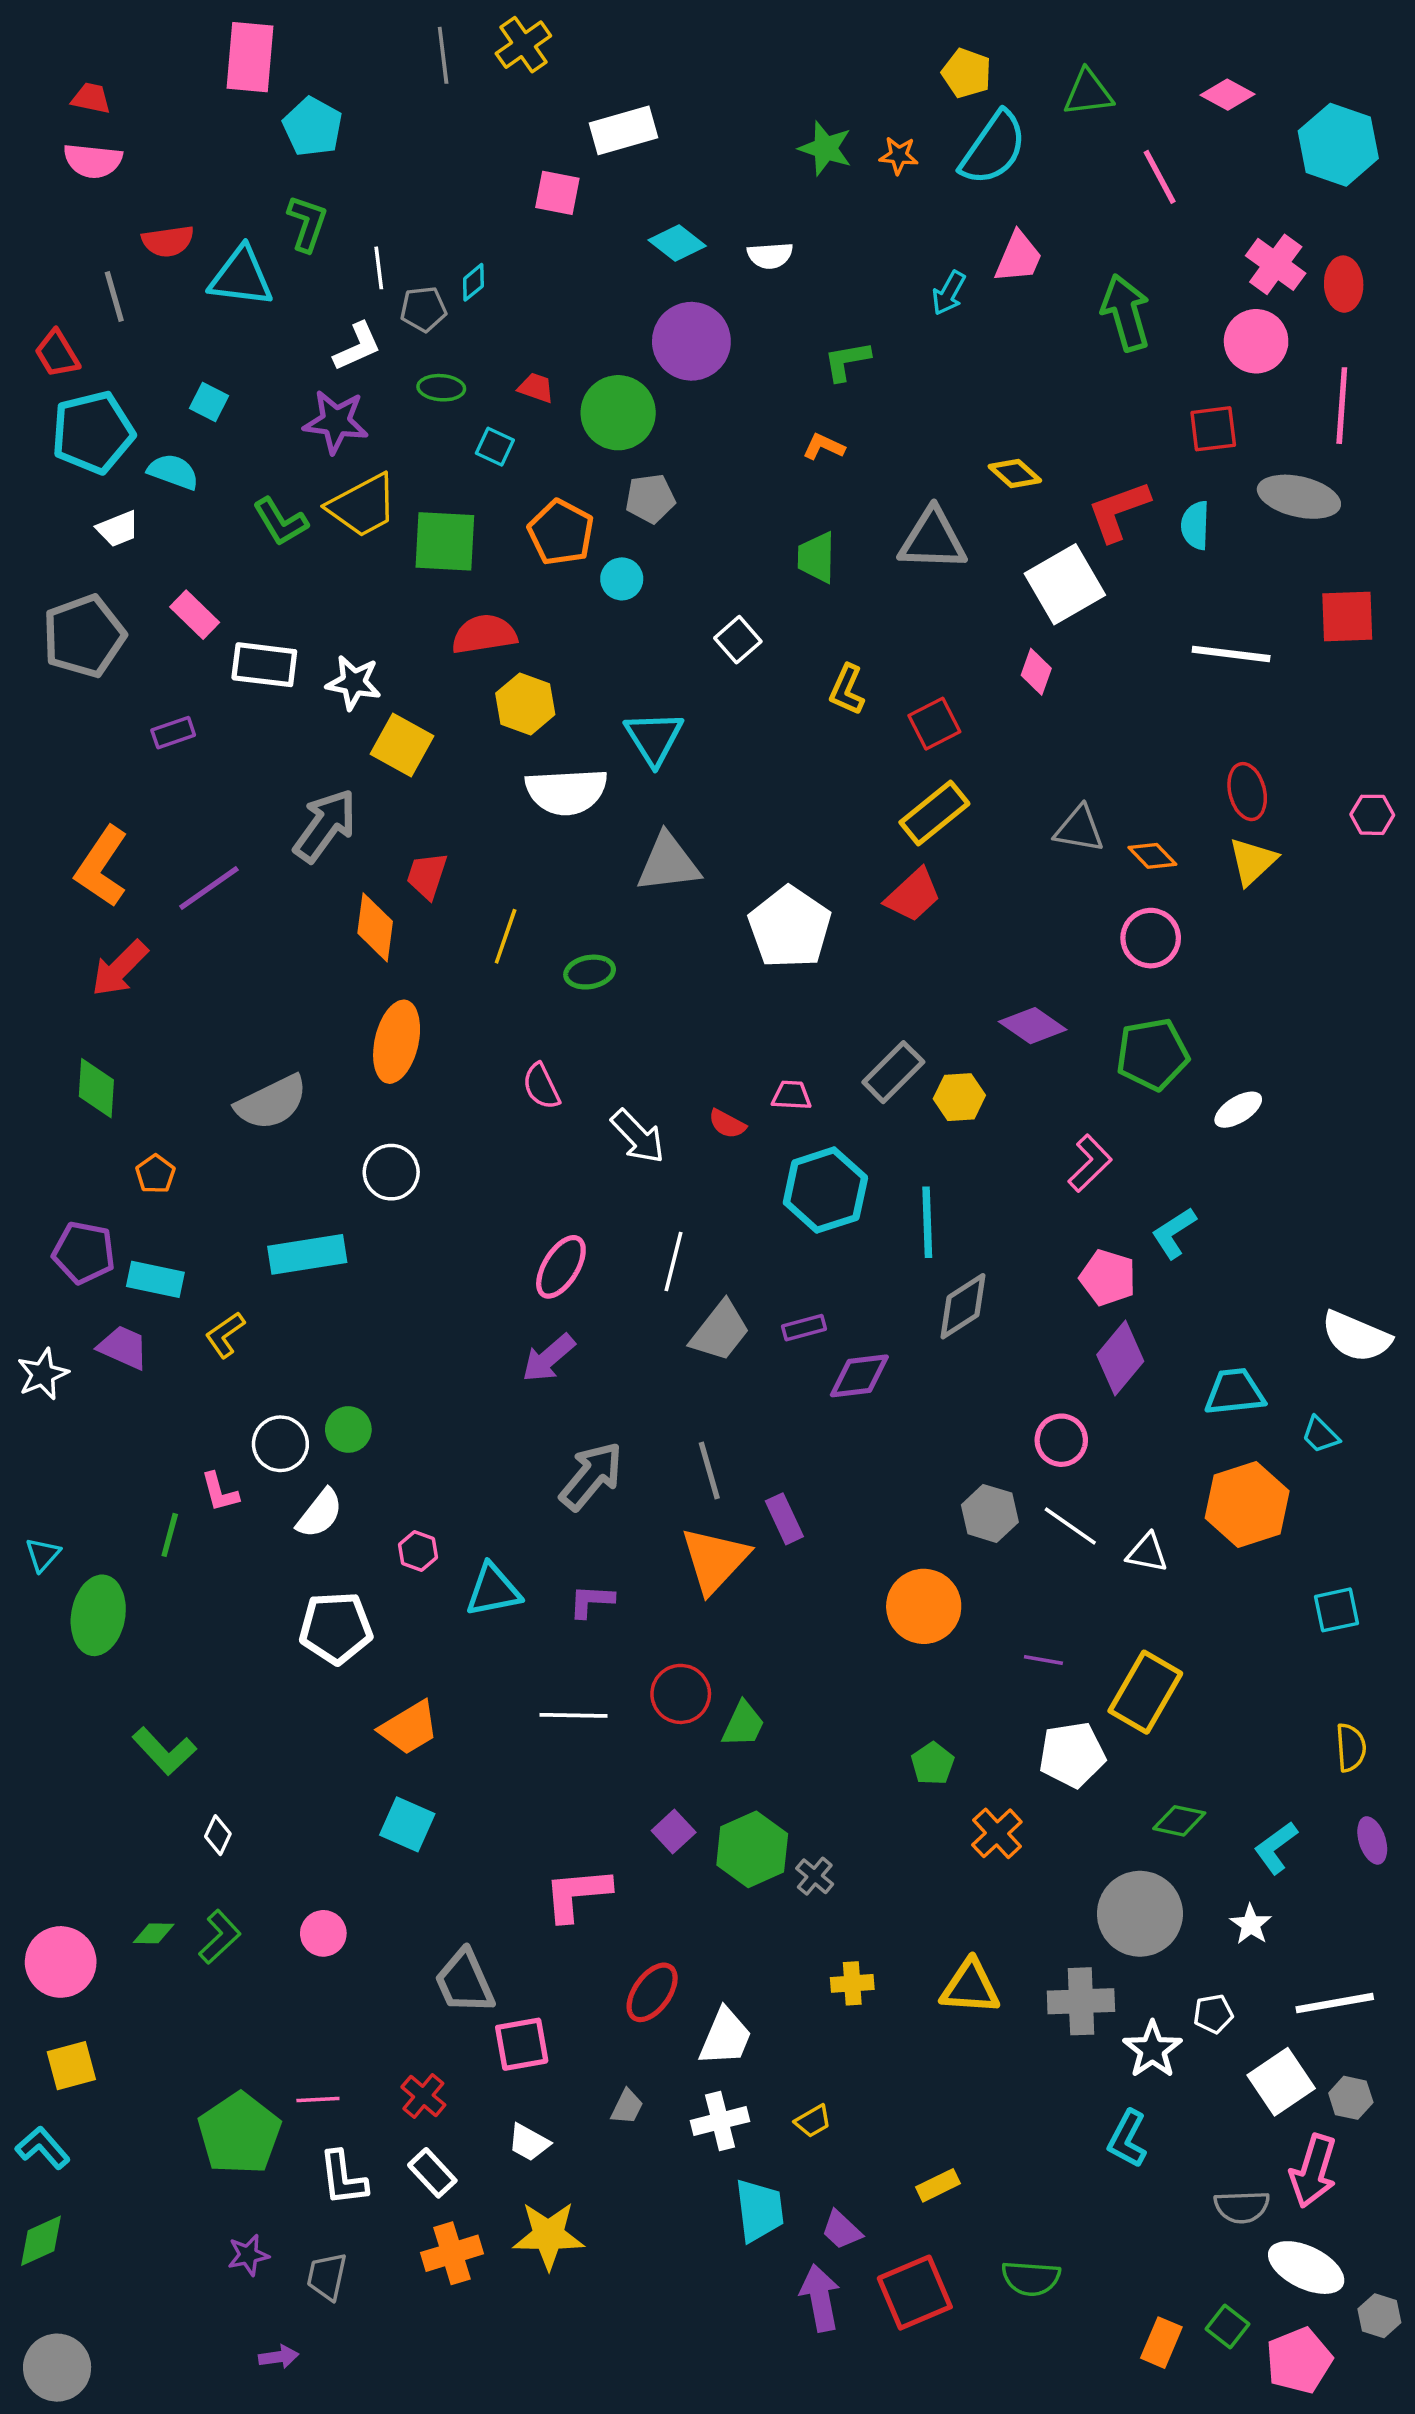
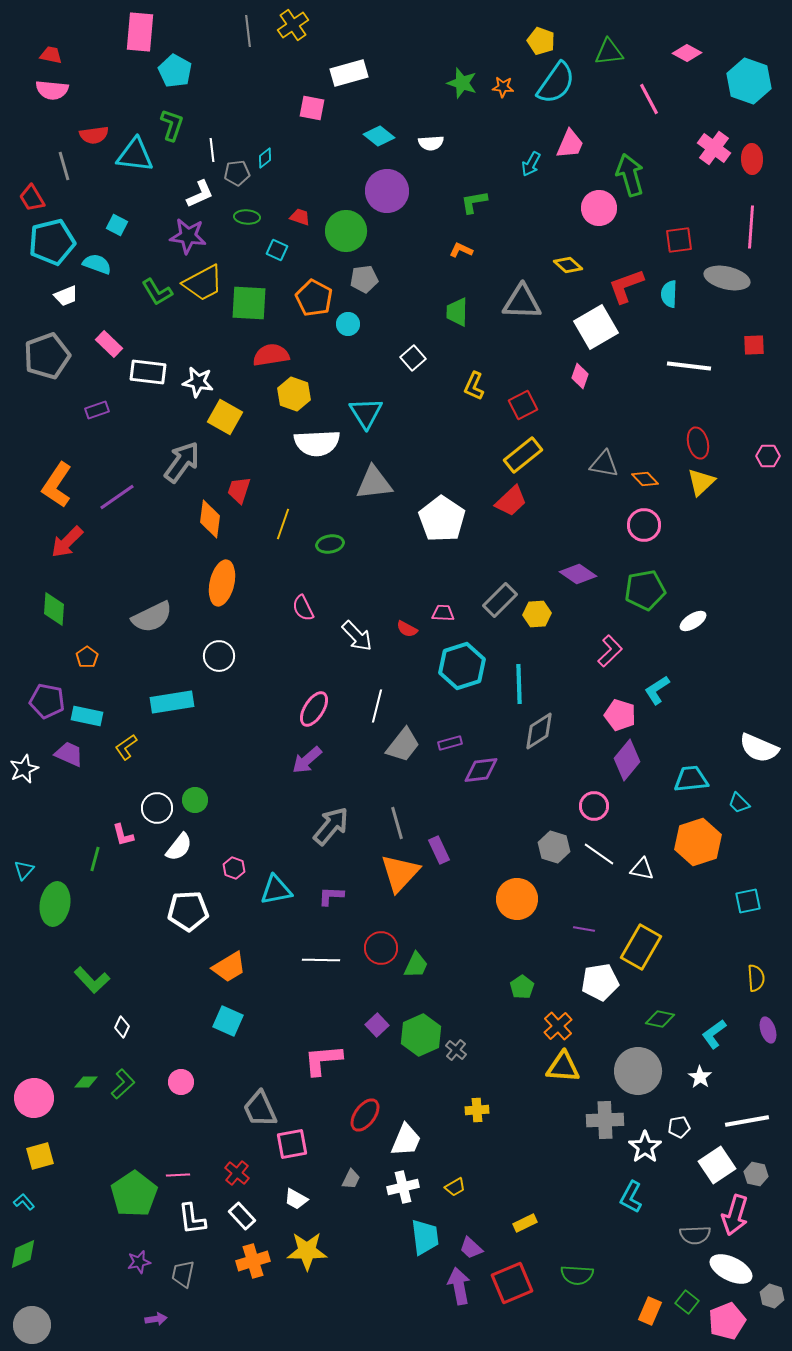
pink circle: (1256, 341) -> (599, 208), moved
red square: (1347, 616) -> (754, 345), size x0.7
yellow triangle: (970, 1987) -> (563, 1067), moved
cyan L-shape: (43, 2148) -> (24, 1202), size x0.7

